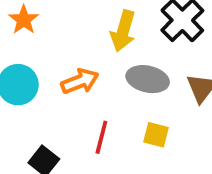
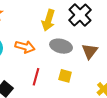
orange arrow: (80, 81) -> (25, 47), turned 36

